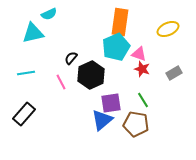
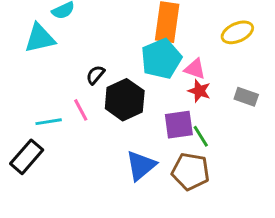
cyan line: (26, 73) -> (49, 122), moved
gray rectangle: (174, 73) -> (246, 97), turned 49
purple square: (111, 103) -> (179, 125), moved

